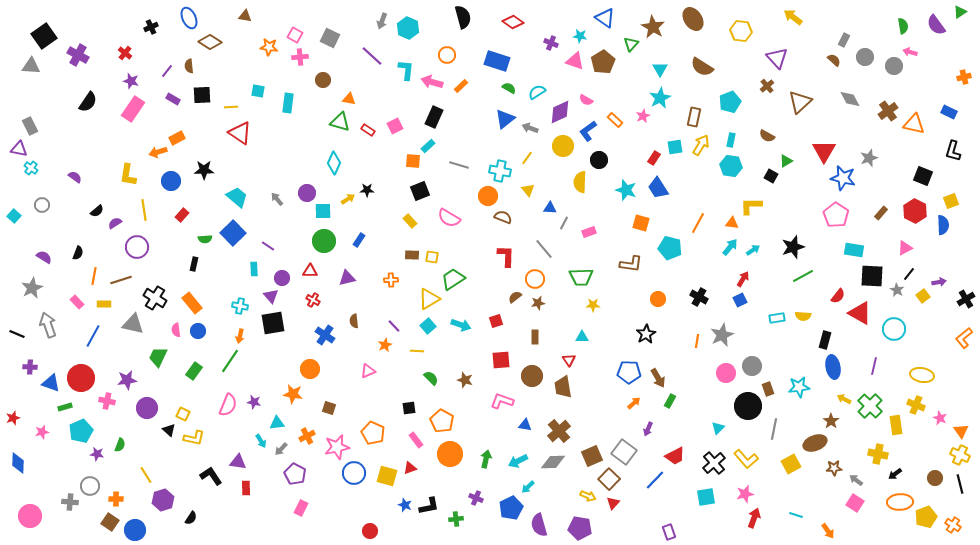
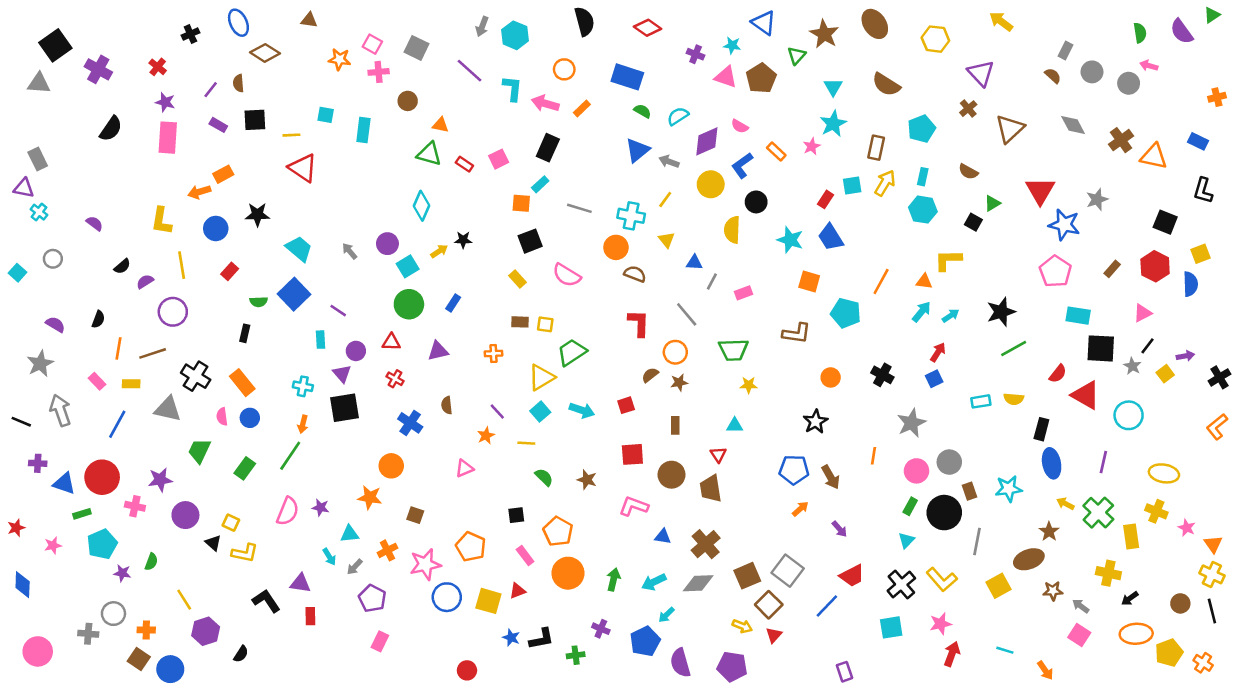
pink rectangle: (133, 109) -> (168, 138), turned -30
cyan square: (323, 211) -> (408, 266), turned -30
orange line: (697, 341) -> (874, 456), moved
green rectangle: (670, 401) -> (910, 506), moved
purple arrow: (648, 429) -> (839, 529), moved, turned -64

